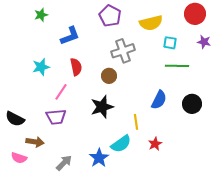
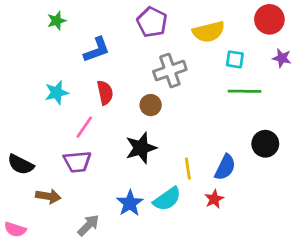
blue semicircle: (159, 100) -> (225, 167), moved
pink semicircle: (19, 158) -> (15, 229), moved
blue star: (99, 158) -> (130, 203), moved

